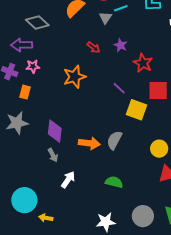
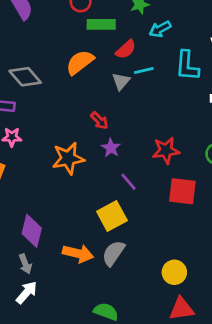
purple star: (121, 45) -> (111, 148), moved
red star: (143, 63) -> (166, 150), turned 30
yellow square: (136, 110) -> (112, 216), moved, turned 35
white arrow: (68, 180) -> (27, 292), moved

